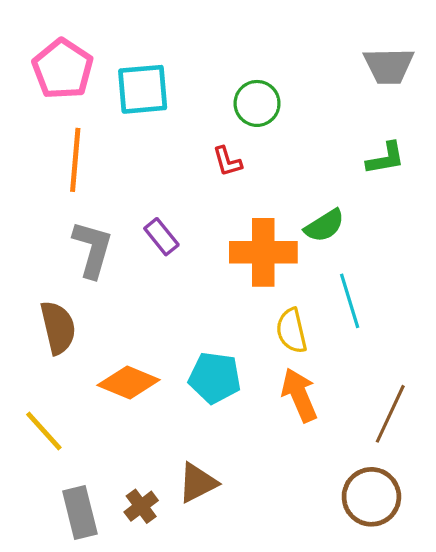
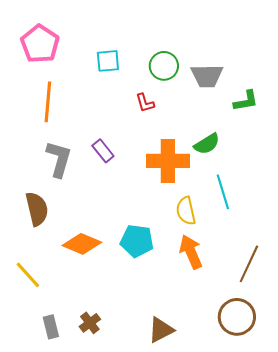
gray trapezoid: (389, 66) -> (207, 76), moved
cyan square: (143, 89) -> (108, 61), moved, size x0.7
brown triangle: (197, 483) -> (161, 330), moved
gray rectangle: (80, 513) -> (51, 327), size x0.7

